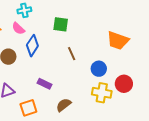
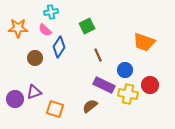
green square: (61, 24) -> (87, 26), turned -35
purple rectangle: (44, 84) -> (104, 85), moved, size x1.5
orange square: (28, 108) -> (55, 109), turned 36

